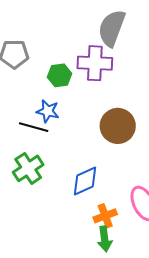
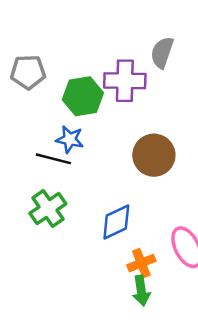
gray semicircle: (112, 28) -> (162, 52), moved, size x0.7
green hexagon: (60, 75) -> (83, 96), size x1.4

